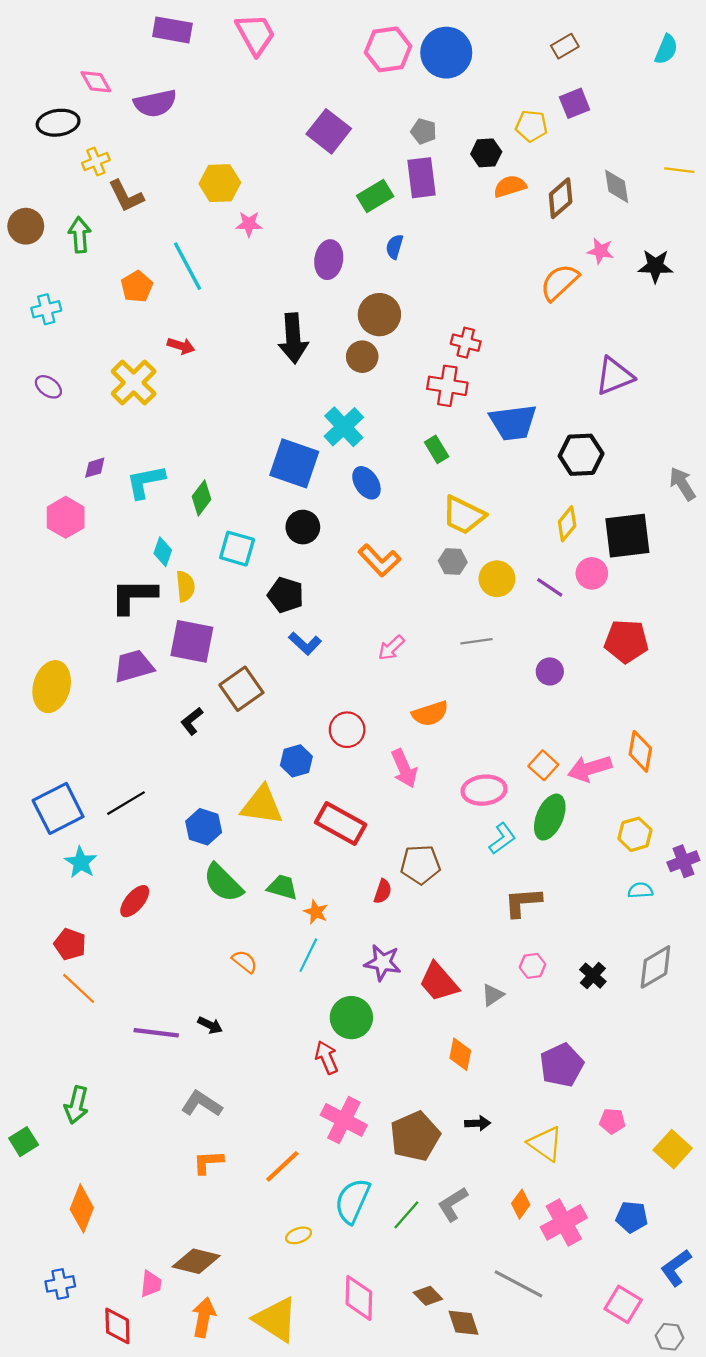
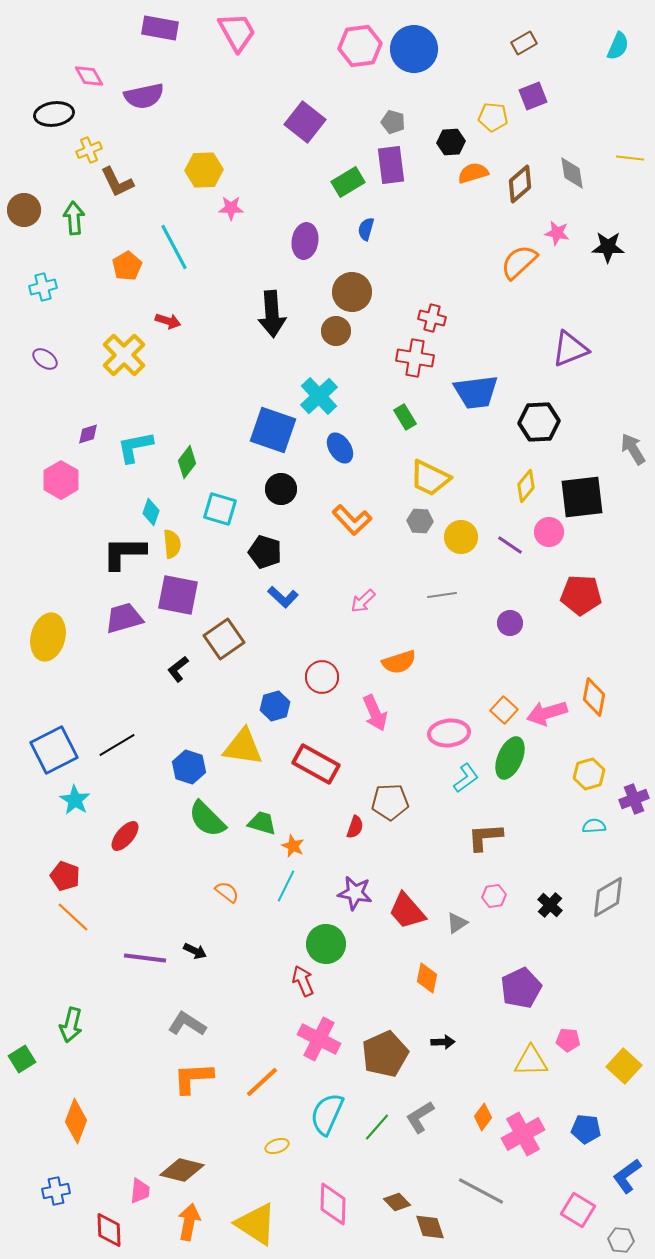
yellow triangle: (545, 1144) -> (531, 1061), moved, turned -36
orange L-shape: (208, 1162) -> (193, 1078), size x1.4

